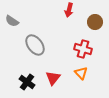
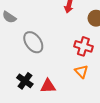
red triangle: (53, 78) -> (48, 86), moved, turned 49

